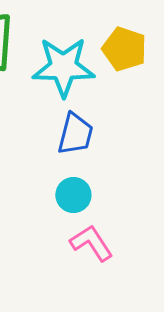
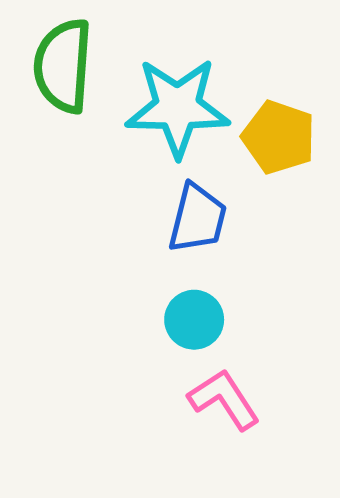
yellow pentagon: (124, 49) -> (279, 137), moved

